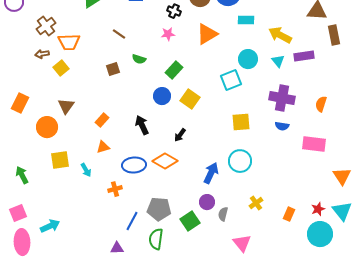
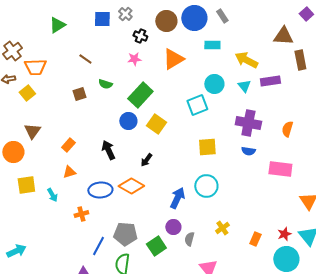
green rectangle: (174, 70) -> (140, 95), size x1.4

